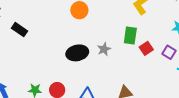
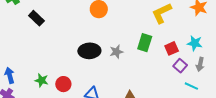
red square: (146, 48) -> (172, 48), moved

